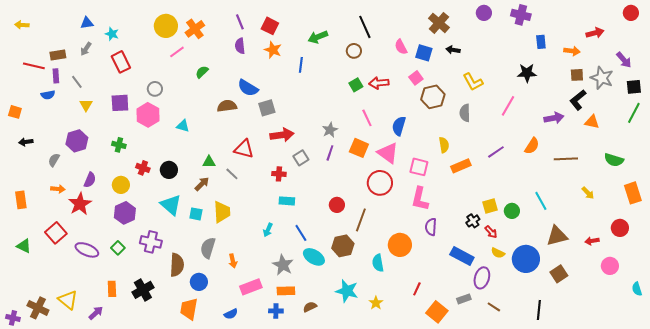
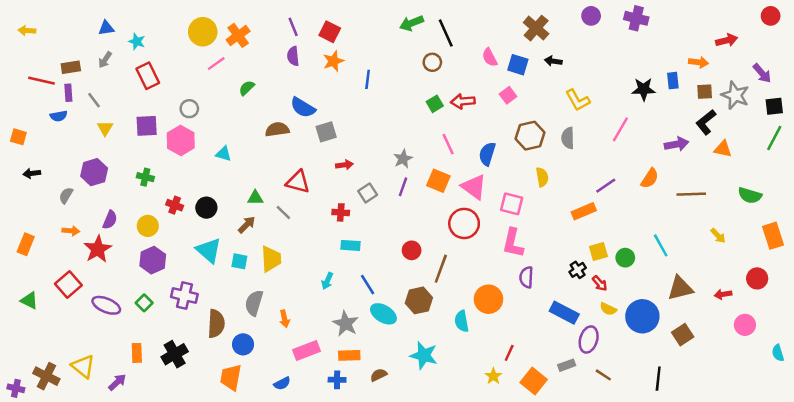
green arrow: (318, 37) -> (412, 23), moved
blue rectangle: (541, 42) -> (673, 81), moved
orange star: (273, 50) -> (333, 61), turned 30
brown hexagon: (433, 97) -> (530, 136), moved
red arrow: (282, 135) -> (344, 165), size x0.6
orange rectangle: (461, 166) -> (584, 211), moved
orange rectangle: (21, 200) -> (26, 244), turned 30
yellow star: (376, 303) -> (493, 376), moved

